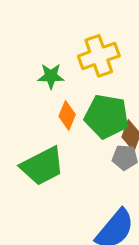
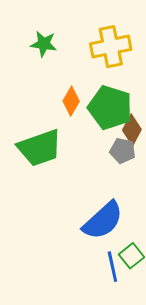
green star: (51, 76) -> (44, 44), moved

